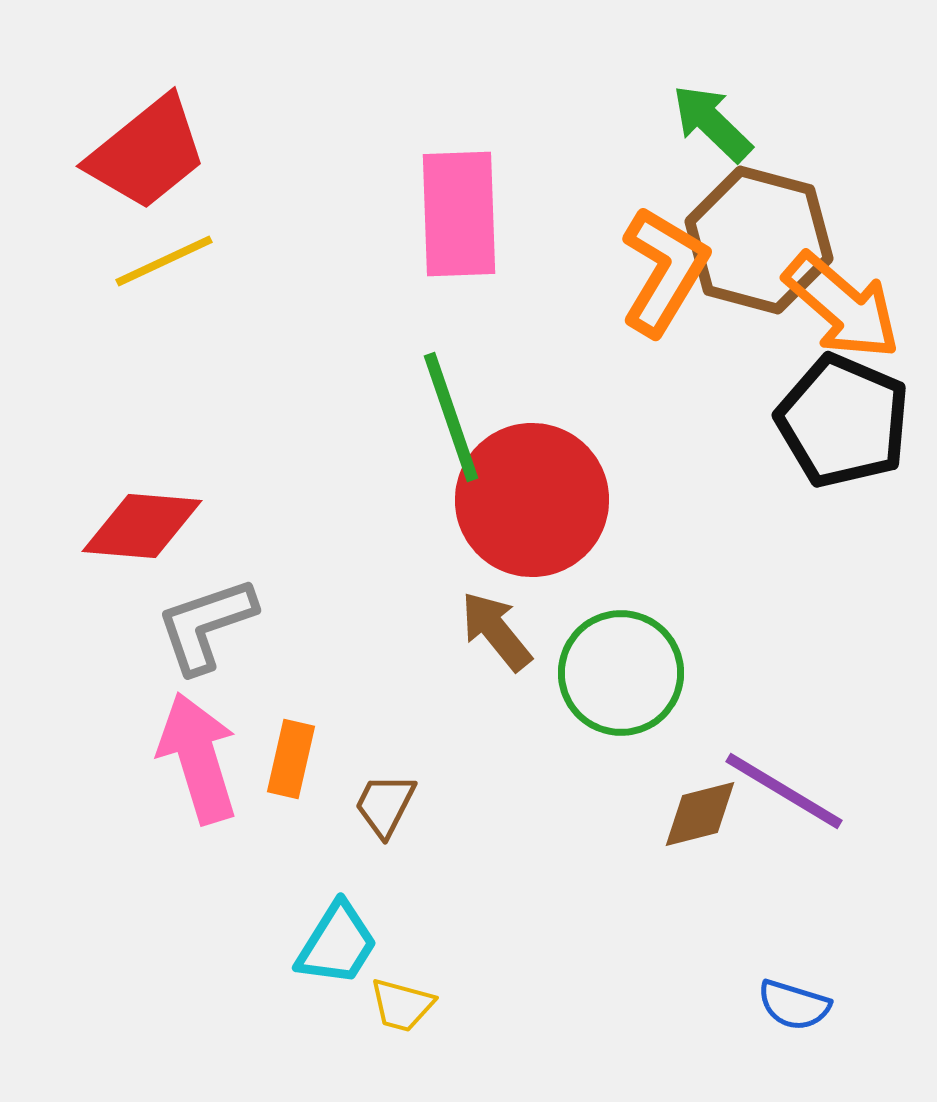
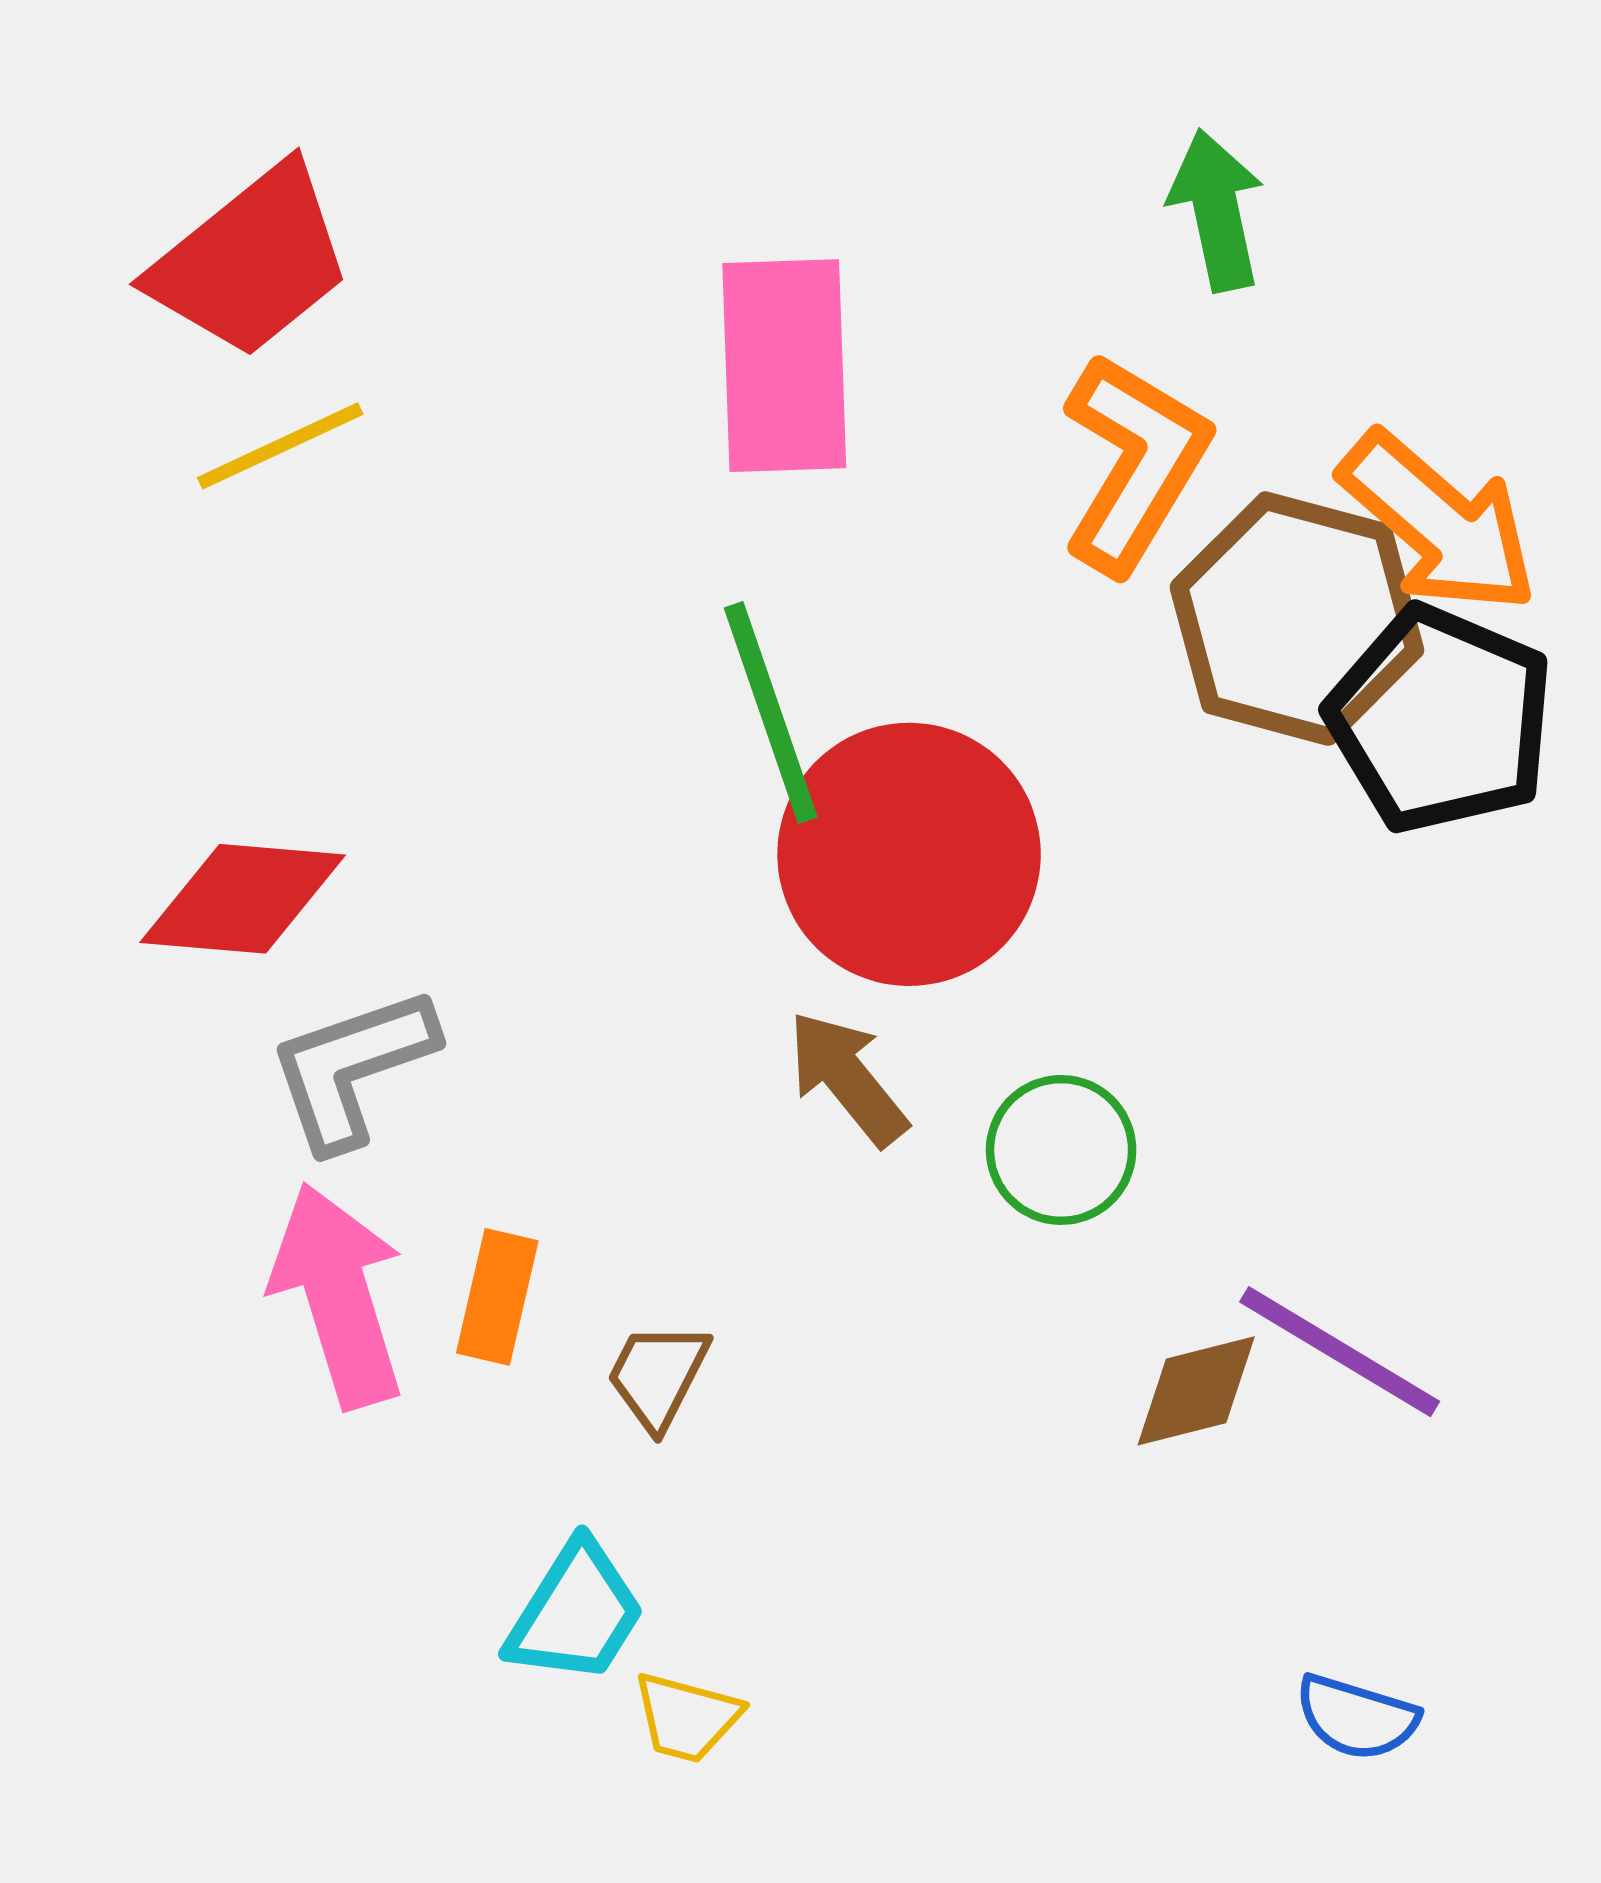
green arrow: (712, 123) -> (1217, 210), turned 34
brown hexagon: (759, 240) -> (1297, 619), moved
green circle: (621, 673) -> (1061, 1150), size x0.7

